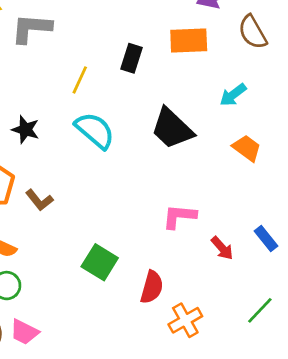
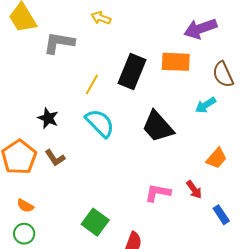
brown semicircle: (253, 32) -> (223, 74), moved
black rectangle: (132, 58) -> (132, 71), size x1.6
orange trapezoid: (247, 148) -> (216, 158), moved, turned 90
brown L-shape: (39, 200) -> (55, 158), moved
red arrow: (222, 248) -> (194, 190), moved

